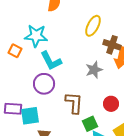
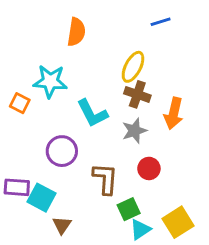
brown cross: (112, 45) -> (137, 94), moved
cyan L-shape: (51, 61) -> (92, 113), moved
red circle: (111, 104) -> (149, 168), moved
cyan square: (30, 116) -> (41, 198), turned 36

